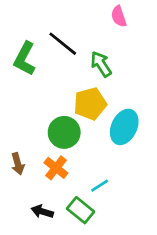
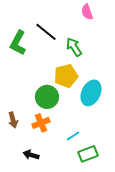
orange cross: (56, 168) -> (41, 123), turned 30
green rectangle: (81, 210) -> (88, 154), moved, turned -60

